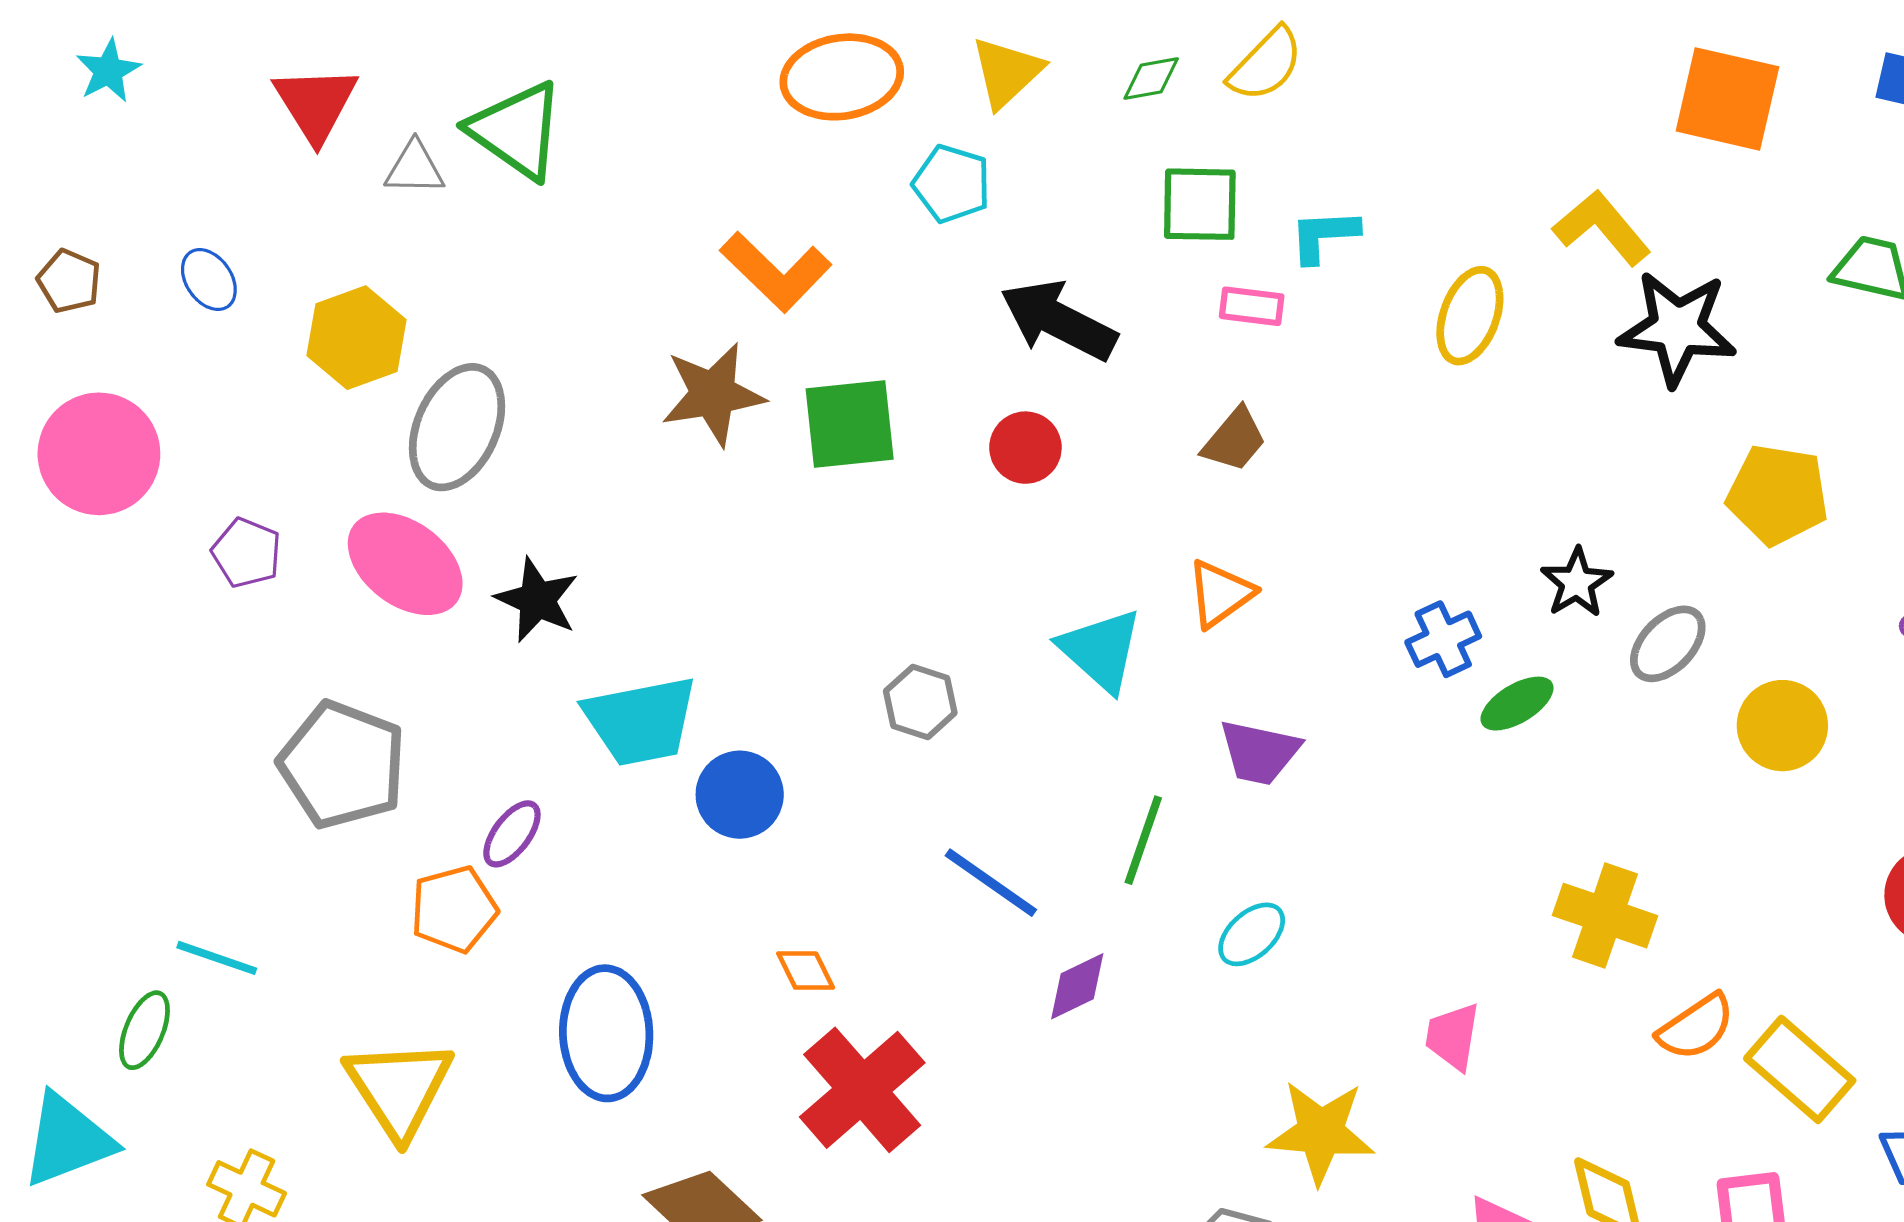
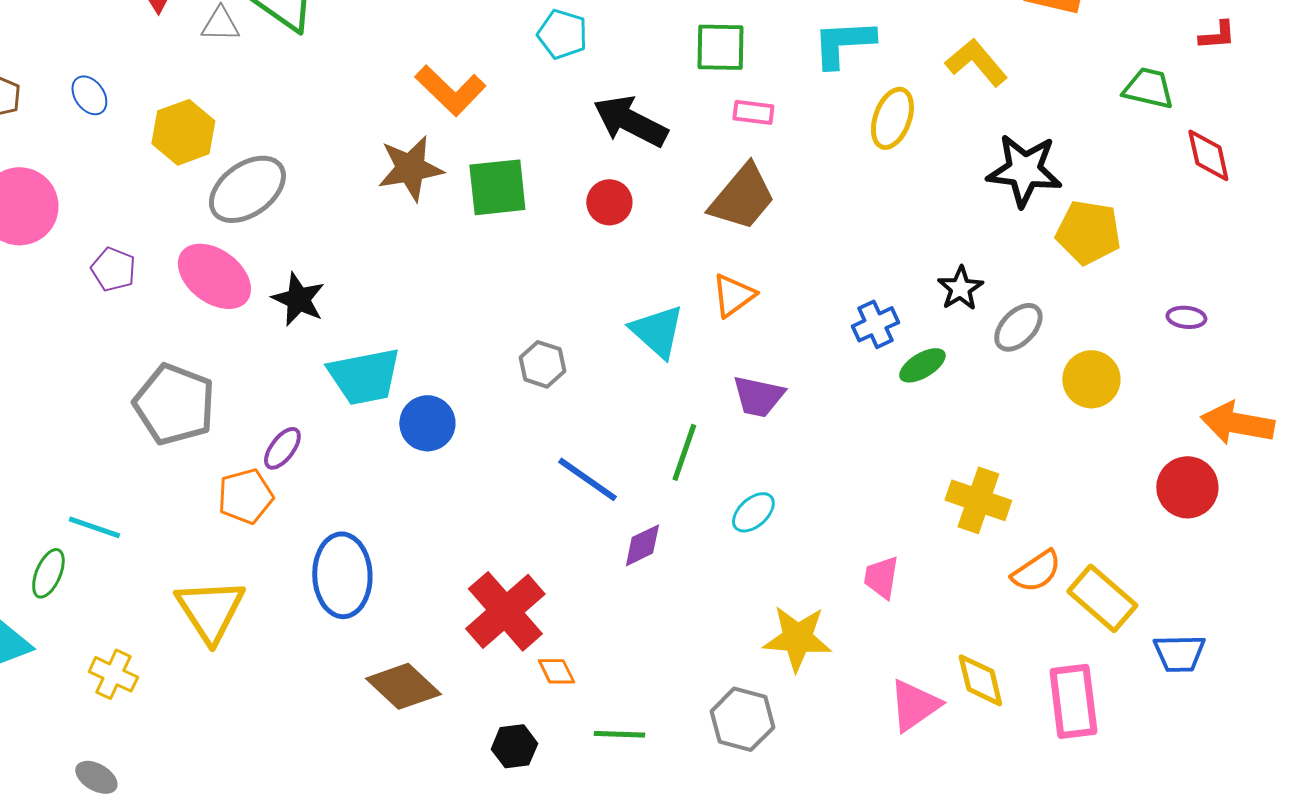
cyan L-shape: (1324, 236) -> (843, 43), moved, size x1.4
black star: (1677, 328) -> (1024, 170), moved
gray ellipse: (457, 427) -> (247, 189), turned 30
brown trapezoid: (1234, 440) -> (742, 197), size x1.6
orange diamond: (806, 971) -> (556, 671), moved

